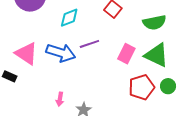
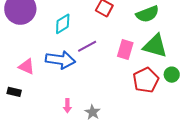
pink triangle: (26, 54) -> (27, 67), size x0.7

